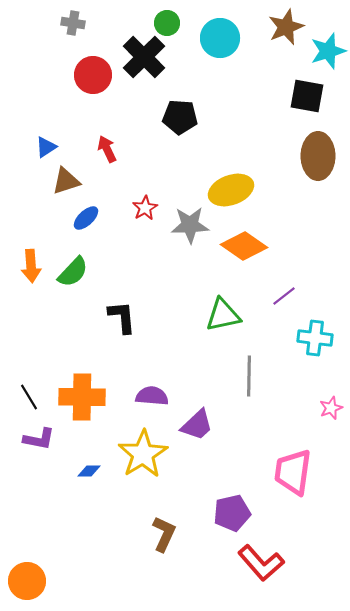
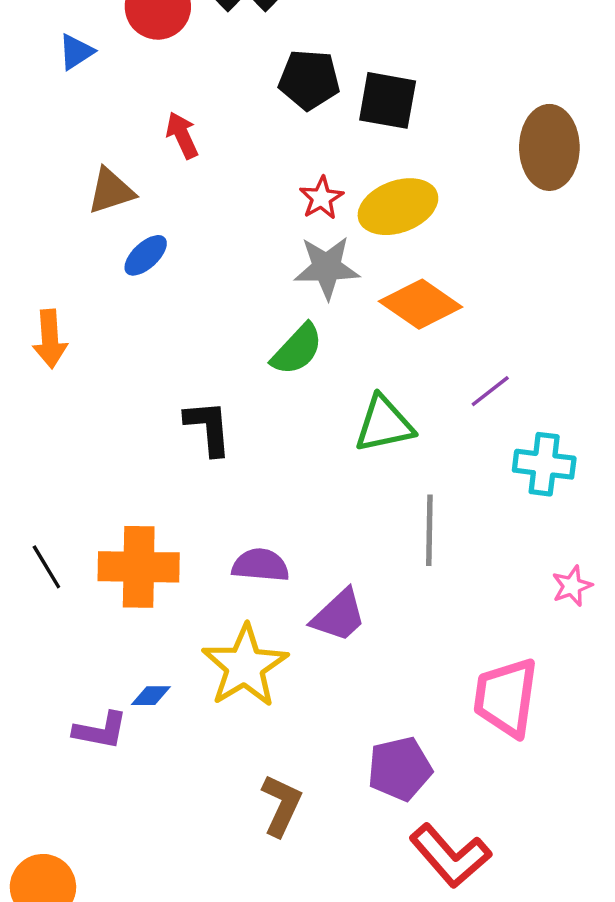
black square: (307, 96) -> (388, 100), moved
blue triangle: (46, 147) -> (76, 52), moved
red star: (145, 208) -> (321, 198), moved
green semicircle: (73, 272) -> (297, 349), moved
purple L-shape: (39, 439) -> (100, 730), moved

